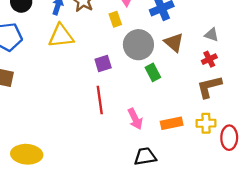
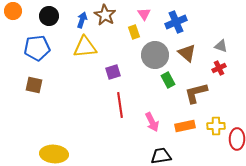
purple square: (103, 64) -> (113, 72), moved
brown L-shape: (209, 87) -> (196, 93), moved

